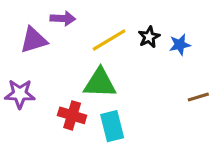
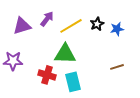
purple arrow: (63, 18) -> (47, 19), moved, turned -56
brown line: (198, 97) -> (117, 67), moved

